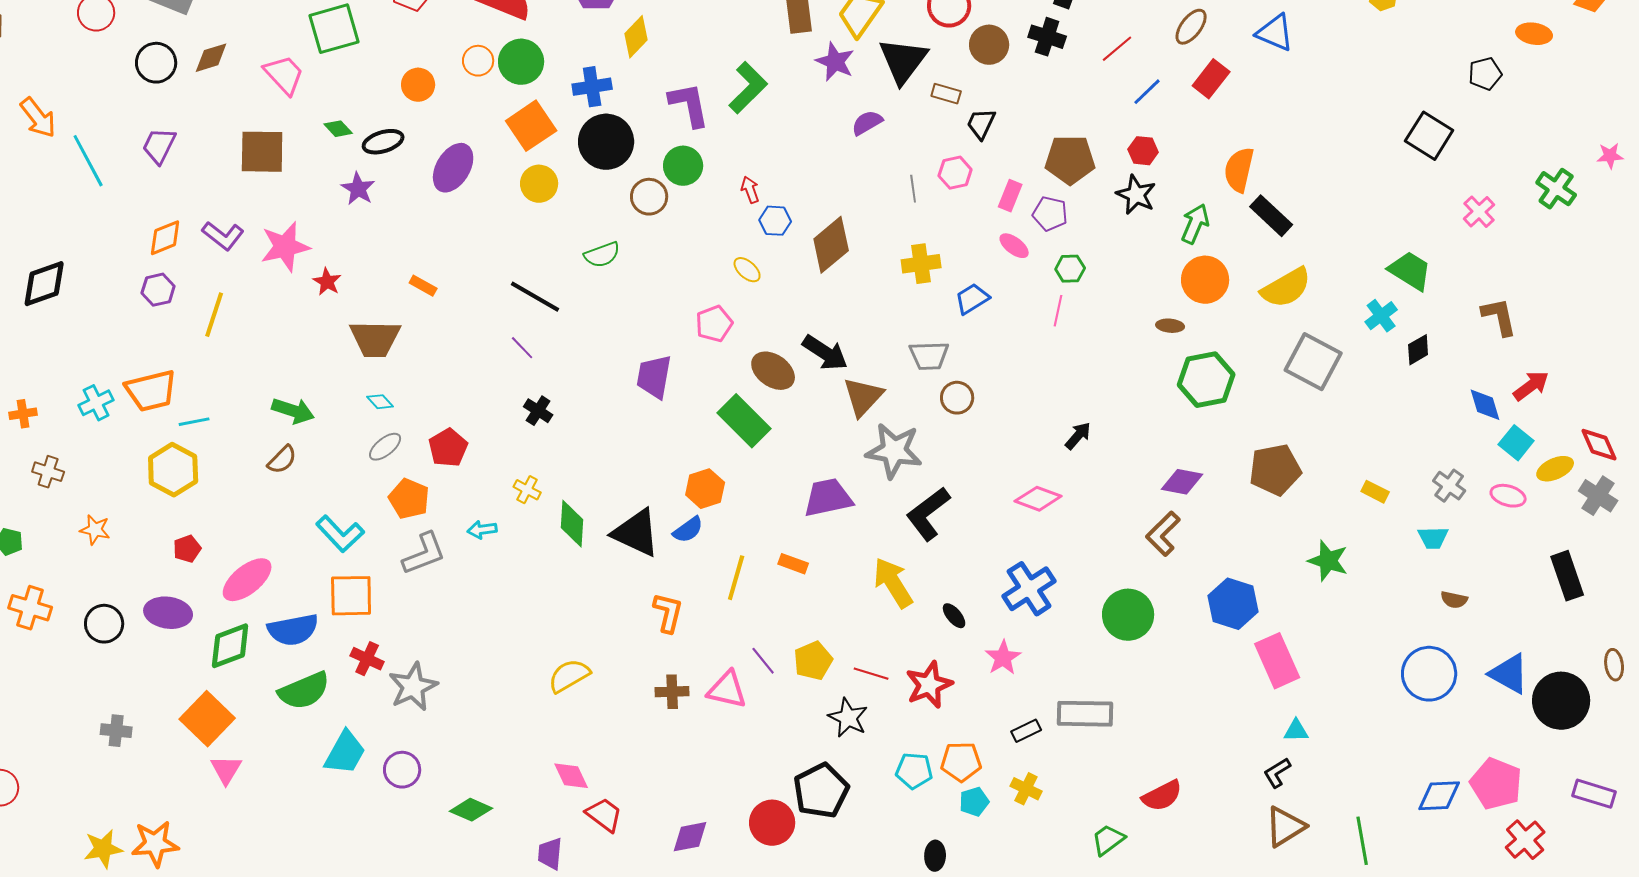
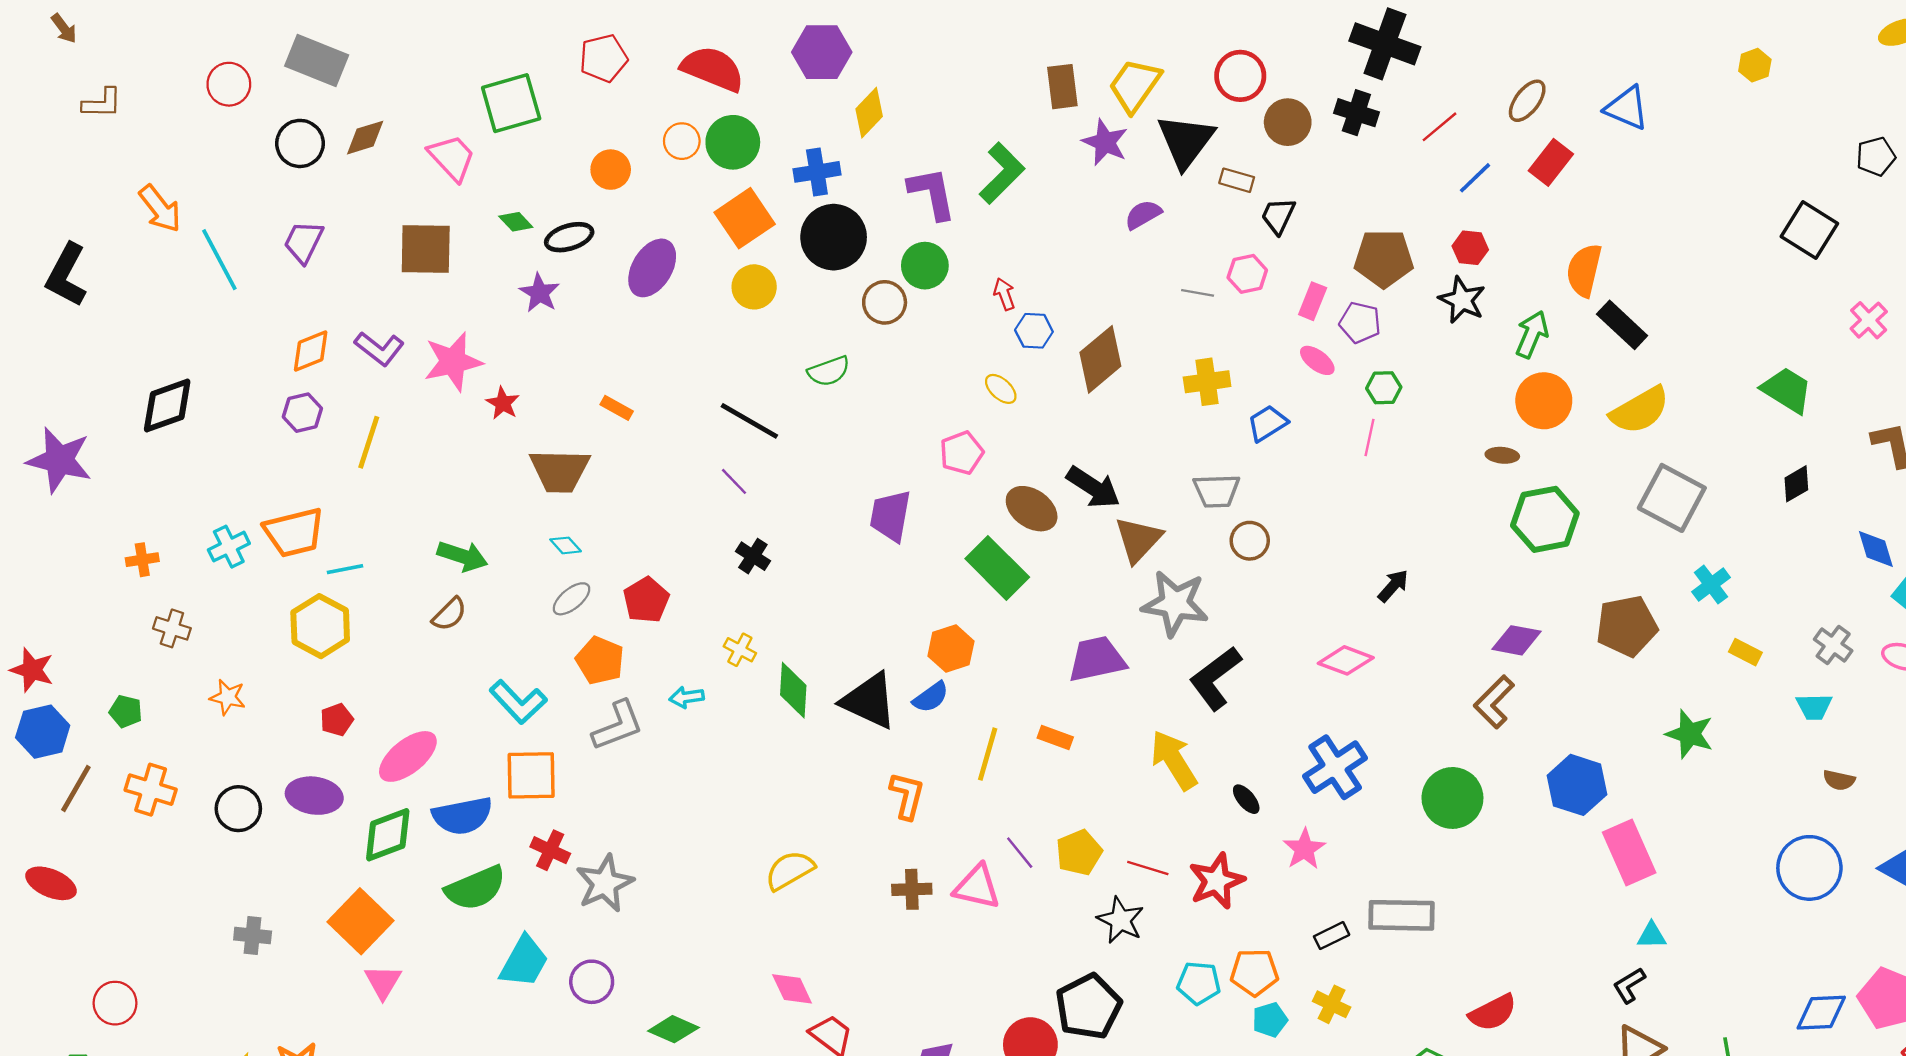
gray line: (913, 189) -> (1198, 293), turned -72
cyan cross: (1381, 316) -> (1711, 585), moved

